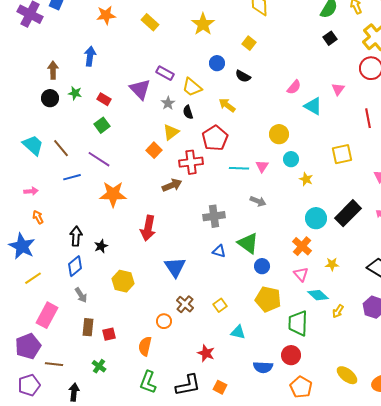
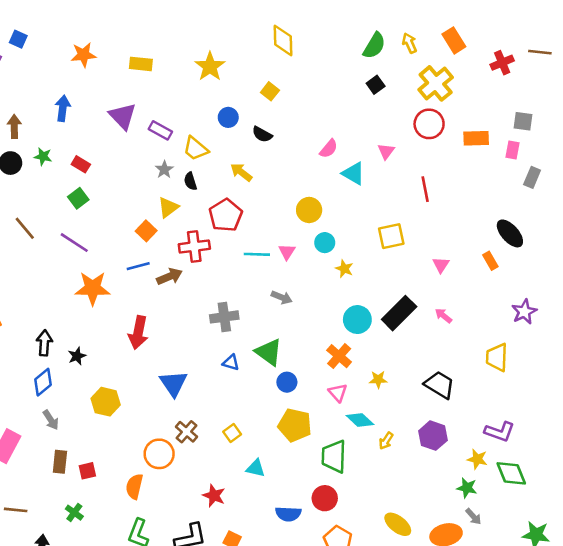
yellow rectangle: (150, 22) -> (141, 64), turned -36
purple triangle: (140, 89) -> (123, 116), moved
blue line: (72, 177) -> (138, 266), moved
orange circle: (164, 321) -> (159, 454), size x1.5

